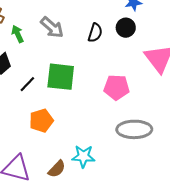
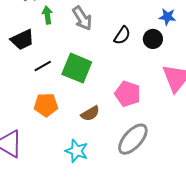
gray ellipse: (134, 129) -> (133, 139), turned -64
brown semicircle: (57, 169) -> (90, 113), moved

